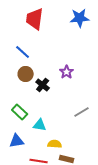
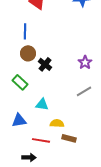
blue line: (23, 52) -> (25, 31), turned 49
purple star: (67, 72) -> (85, 62), moved
green rectangle: (20, 112) -> (20, 82), moved

